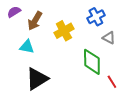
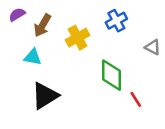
gray triangle: (109, 38) -> (153, 47), moved

